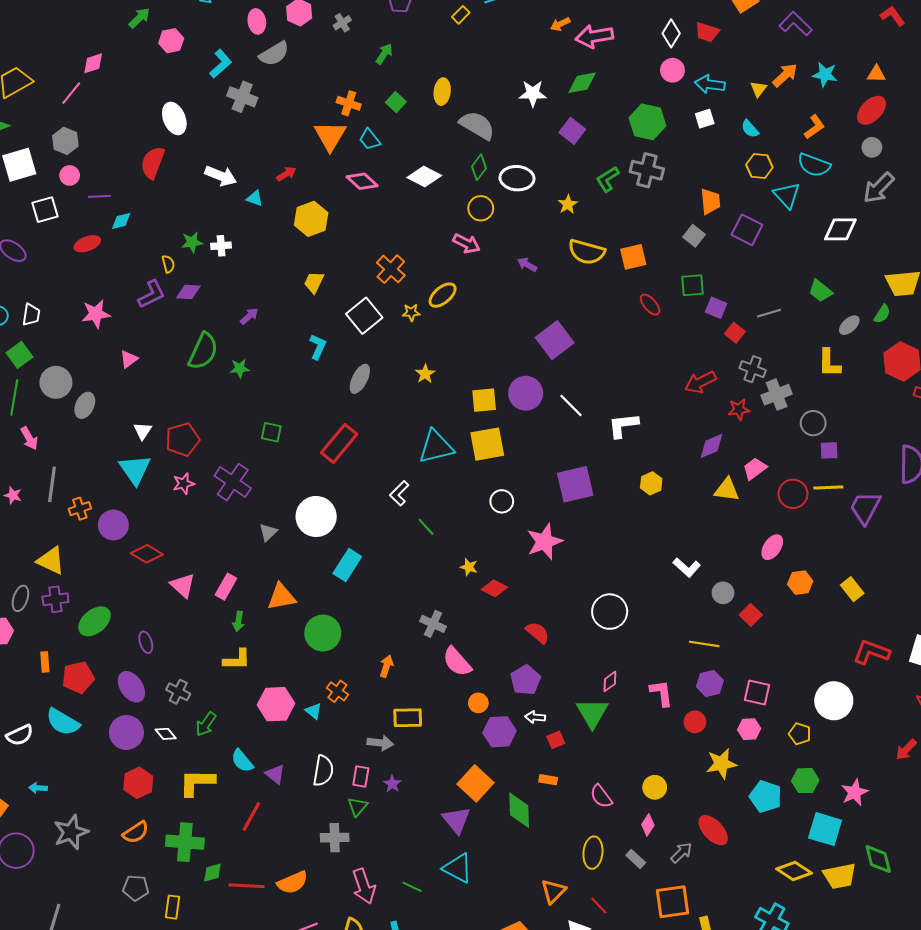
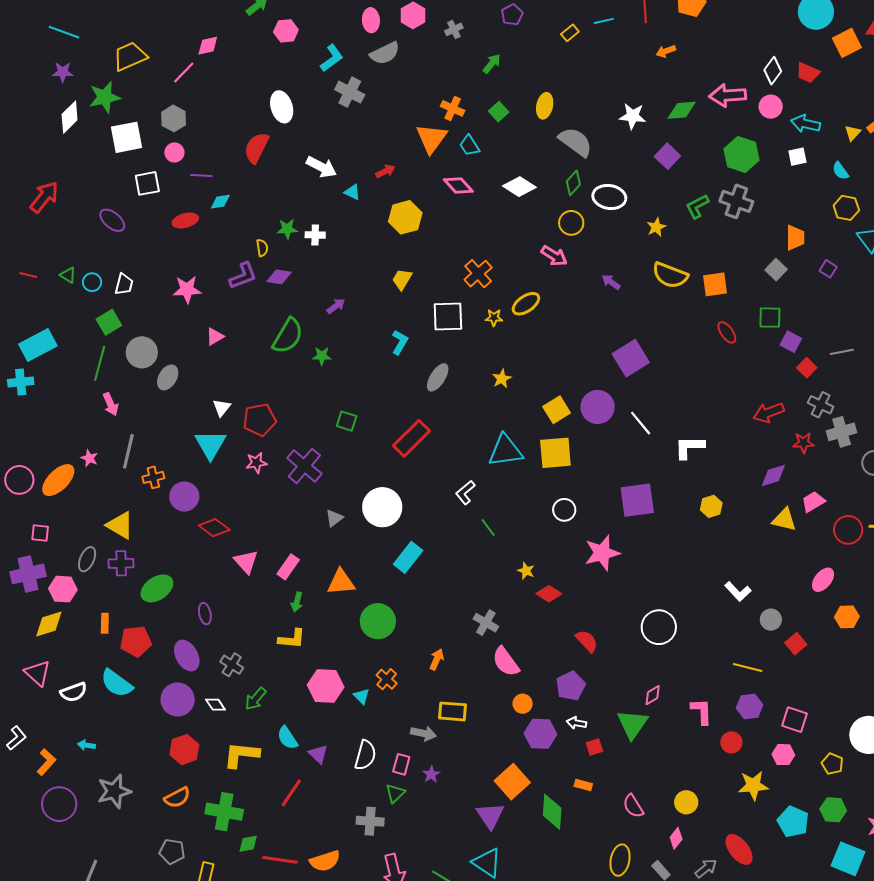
pink arrow: (594, 36) -> (728, 95), moved
purple square: (747, 230) -> (828, 269), size x0.6
white square: (364, 316) -> (448, 316), turned 32
yellow square: (484, 400) -> (557, 410), turned -32

